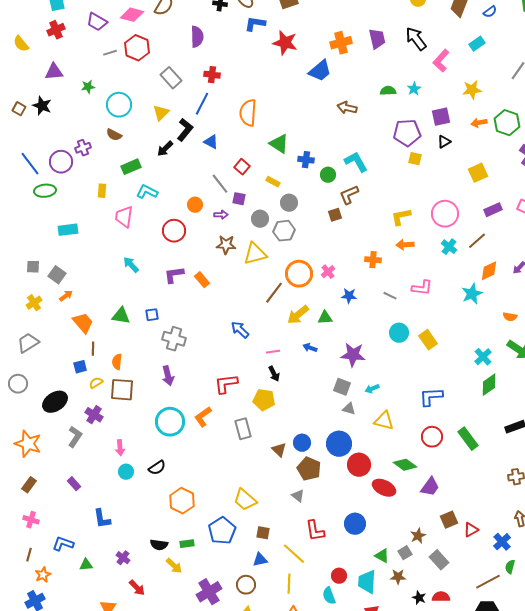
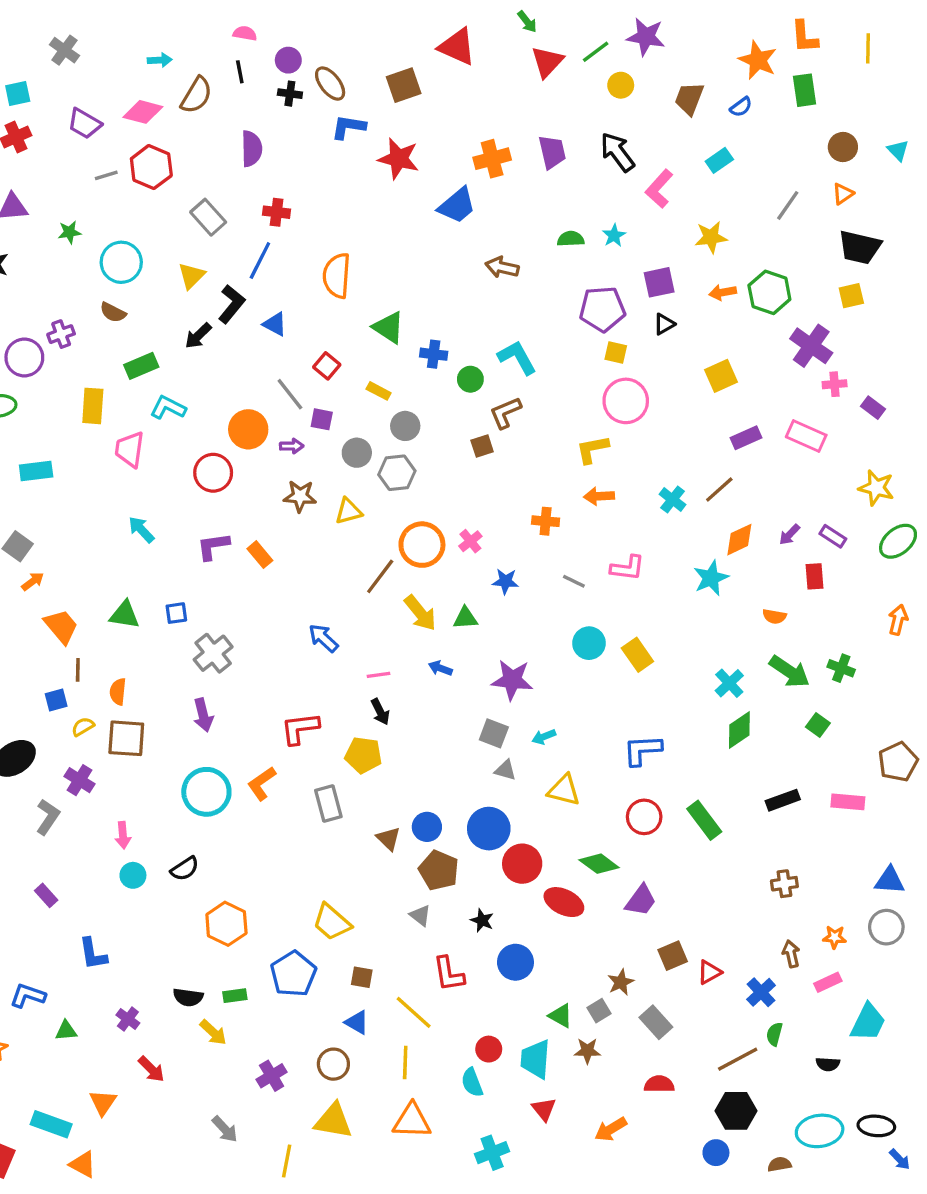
yellow rectangle: (102, 191) -> (93, 406), size x1.5
orange circle: (195, 205) -> (248, 429), size x1.5
pink circle: (445, 214) -> (626, 401), moved
yellow triangle: (255, 254) -> (348, 511), size x0.7
yellow arrow: (298, 315) -> (420, 613), turned -90
gray cross: (174, 339) -> (213, 653), turned 35
blue triangle: (260, 560) -> (357, 1022), turned 42
purple cross: (209, 592) -> (272, 1076), size x0.7
black star: (419, 598) -> (482, 920), moved

